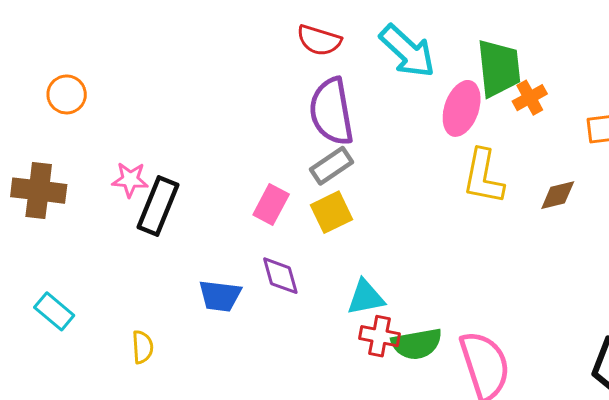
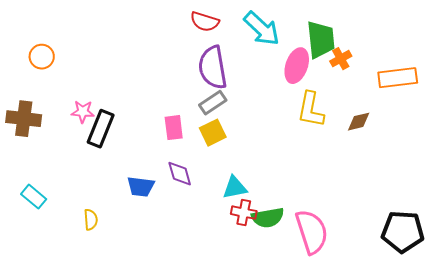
pink rectangle: (271, 204) -> (174, 128), turned -35

